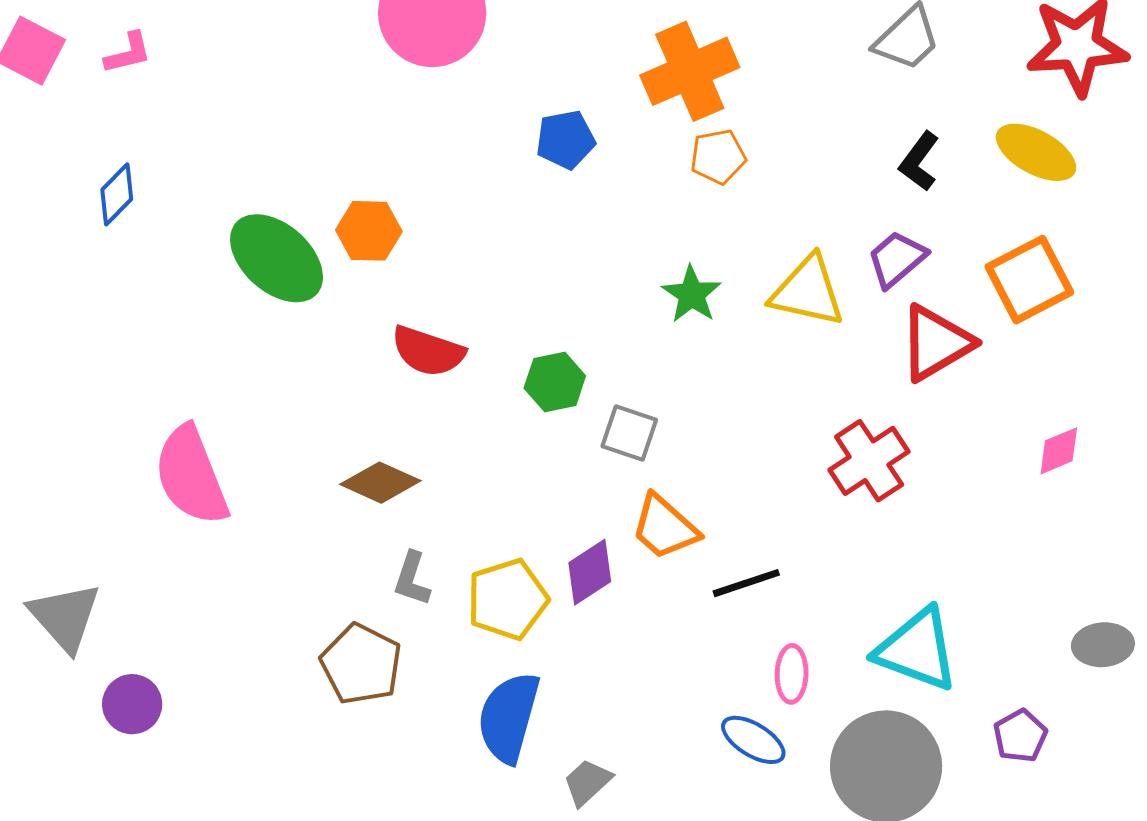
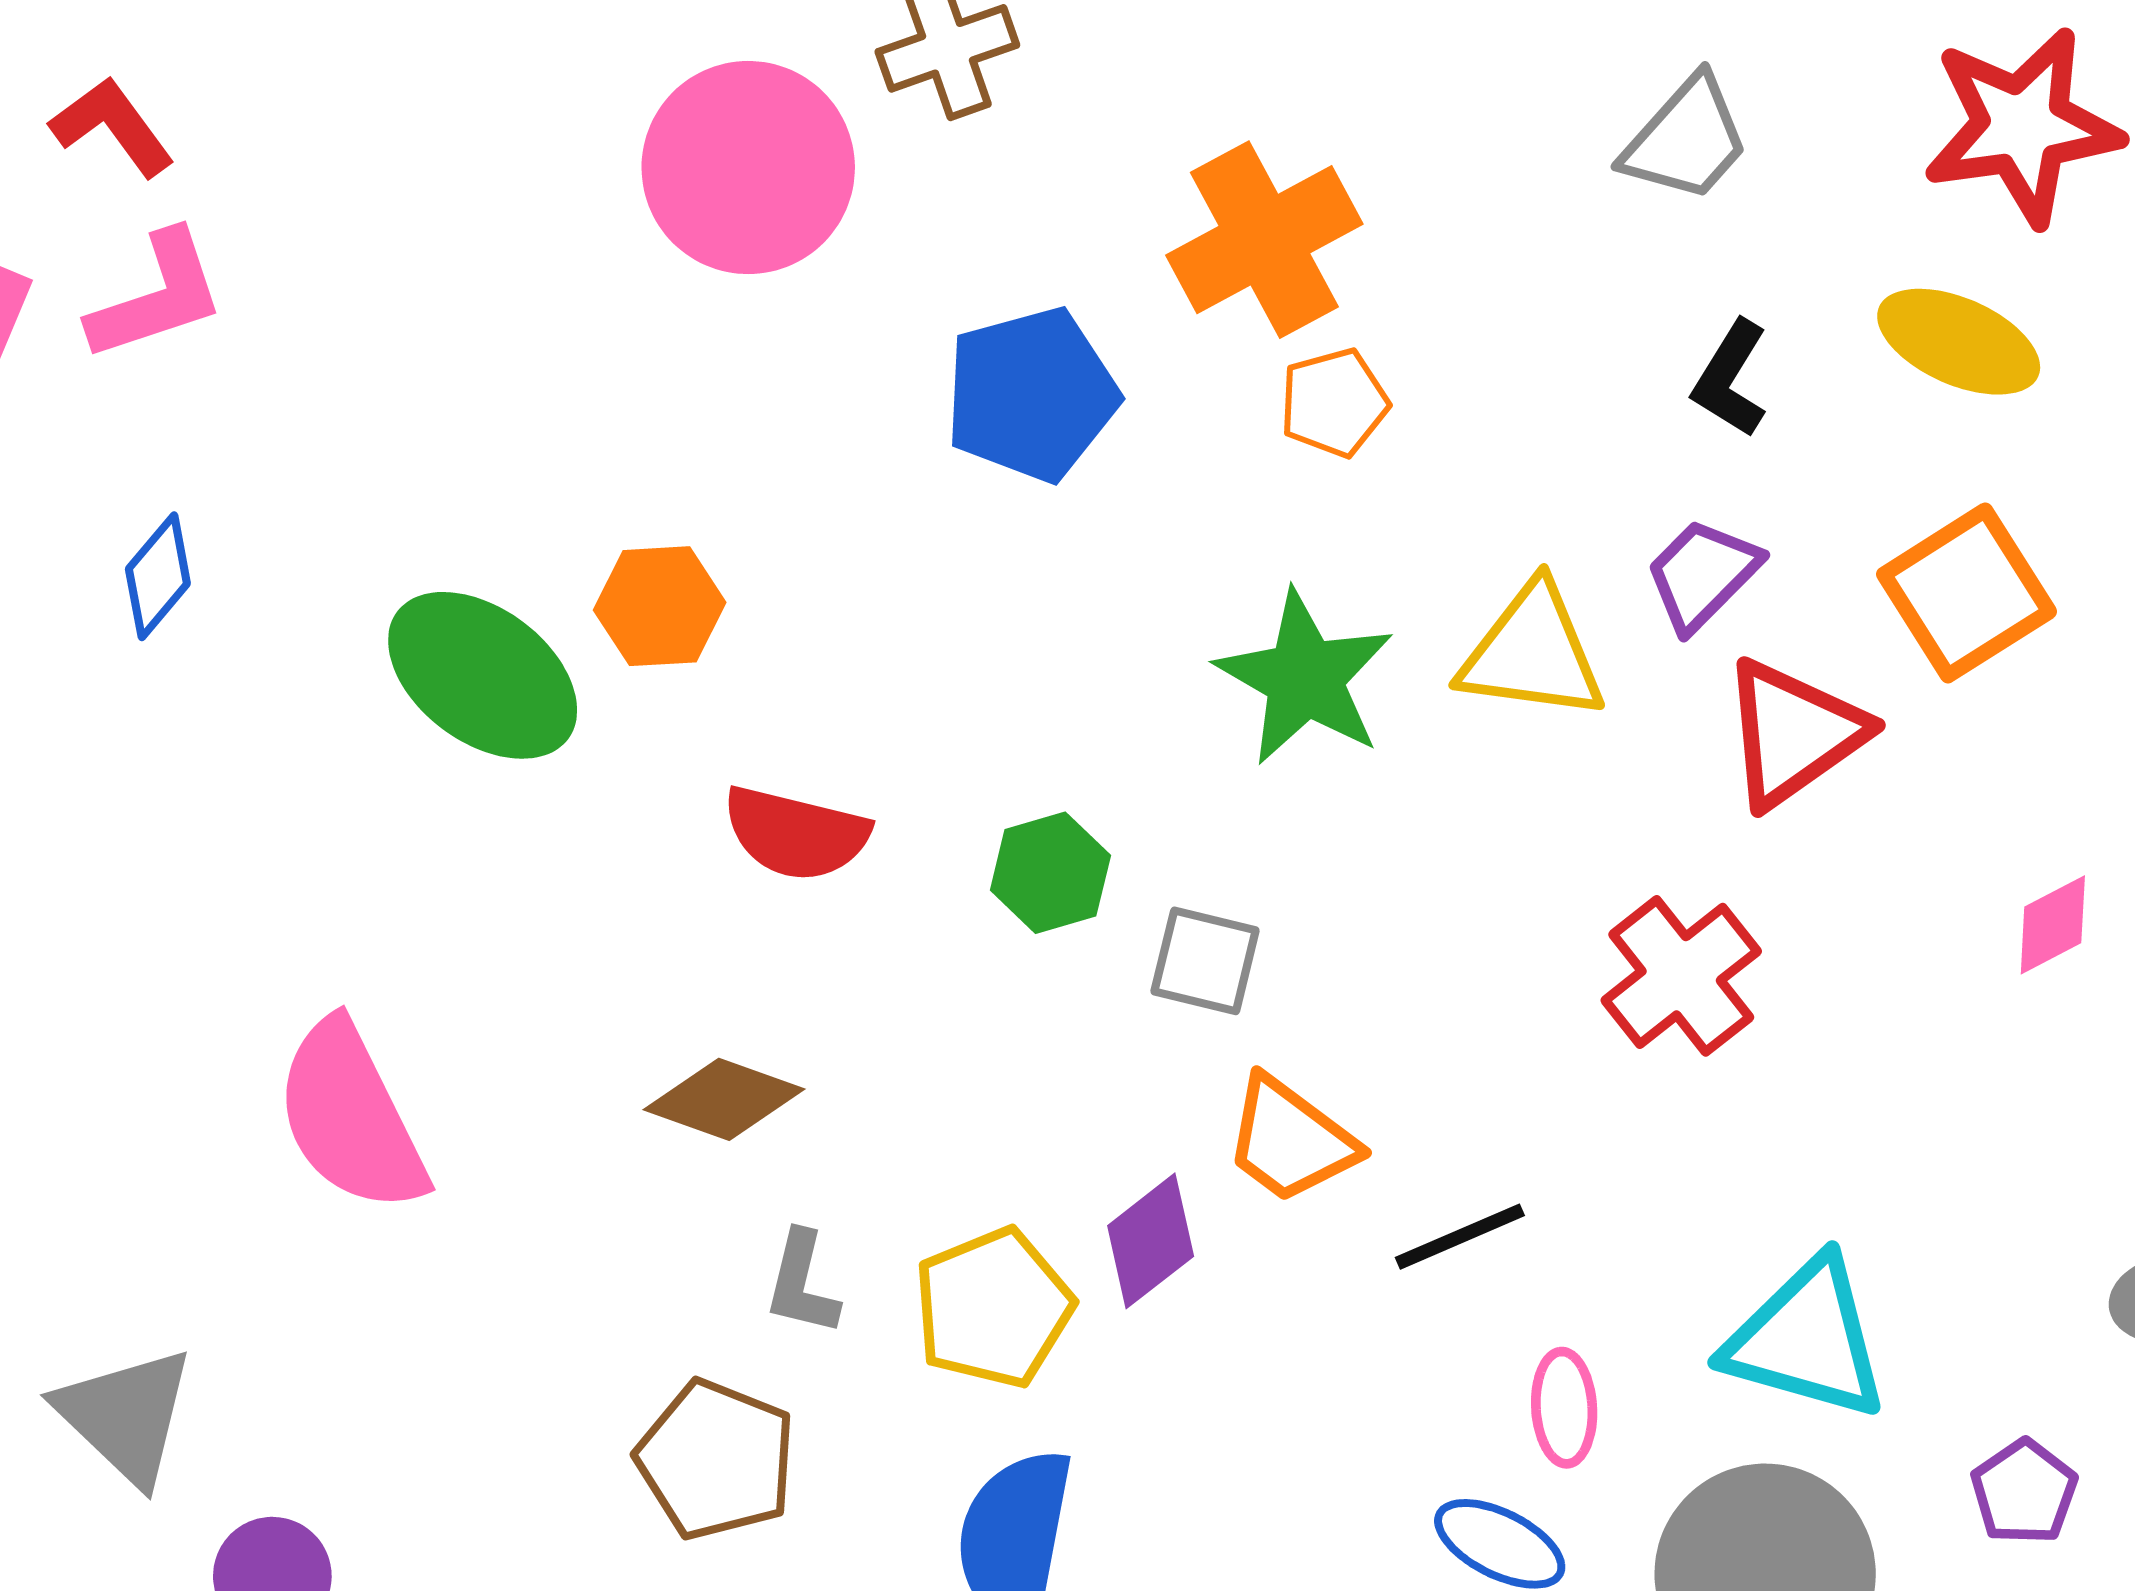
pink L-shape: (128, 53) -> (157, 296), size x1.5
blue pentagon: (566, 140) -> (1031, 394), size x1.5
green star: (692, 294) -> (1305, 678), size x1.5

